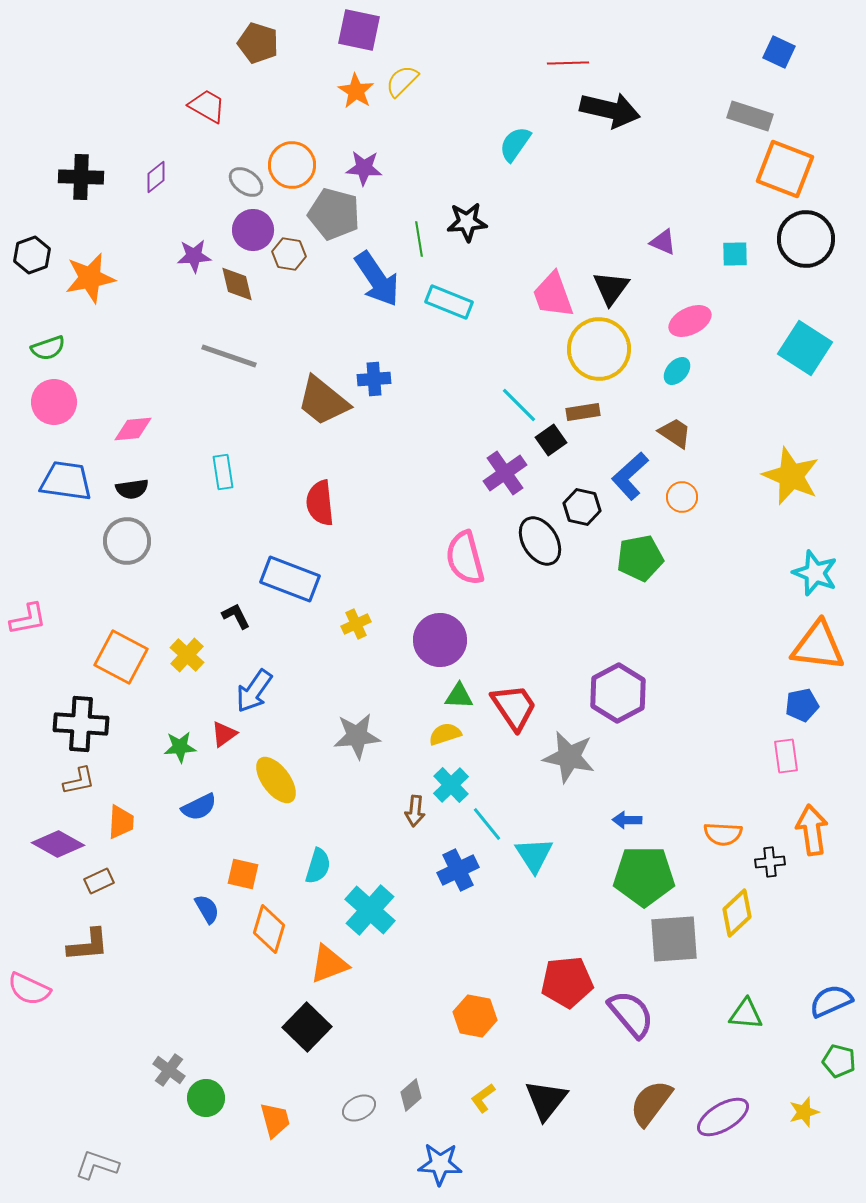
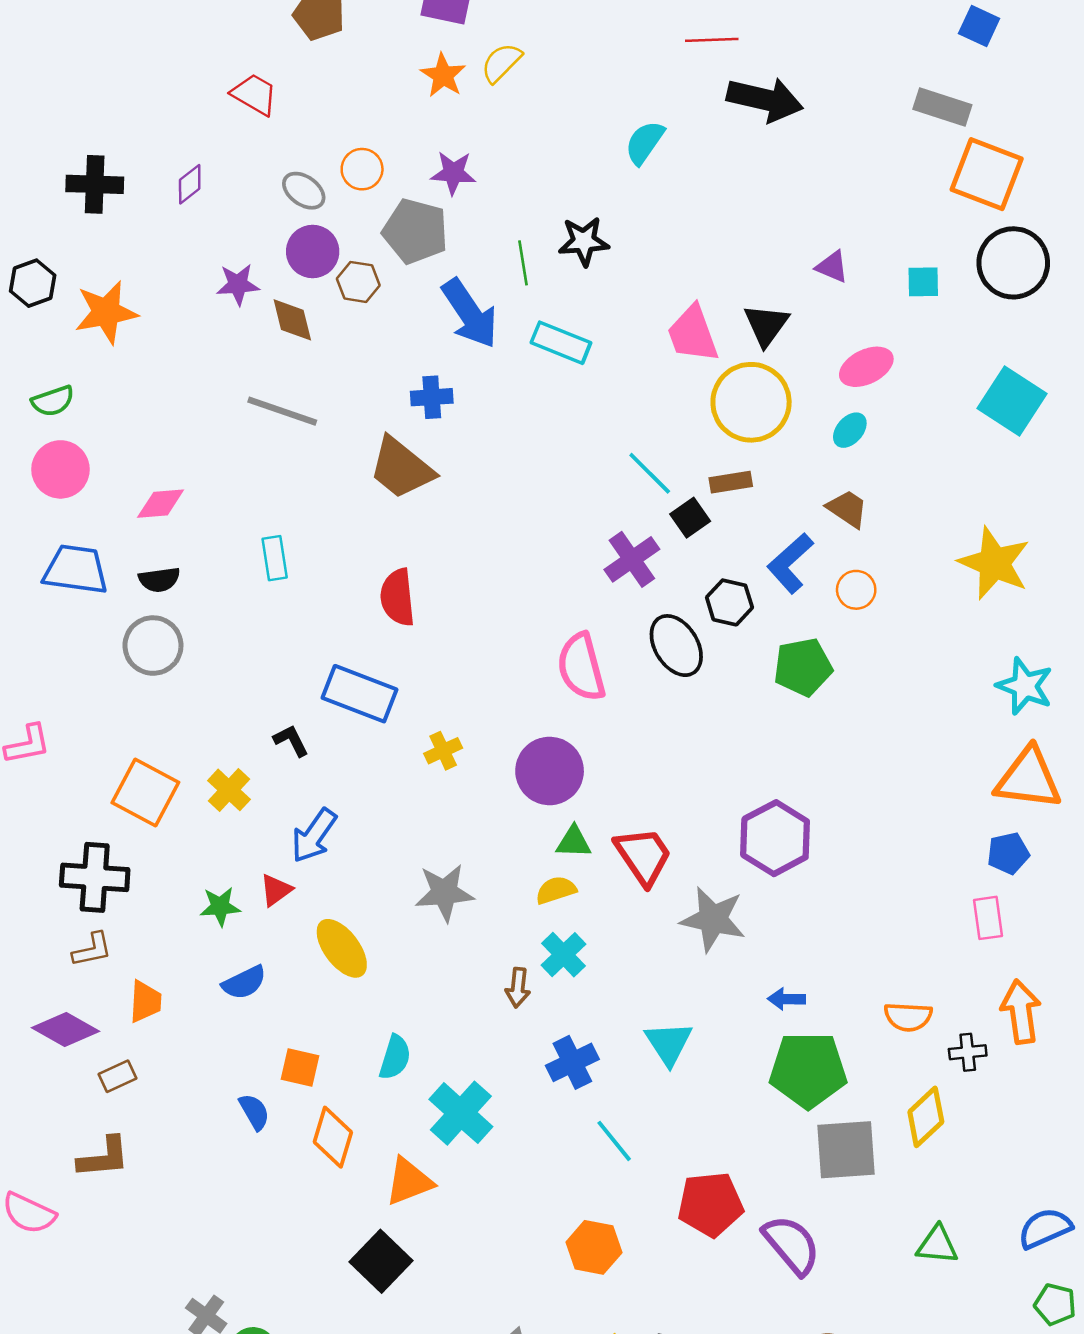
orange circle: (292, 165) -> (362, 169), size x0.7
blue cross: (374, 379) -> (432, 397), moved
cyan line: (487, 824) -> (614, 1141), moved

